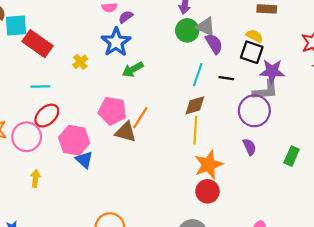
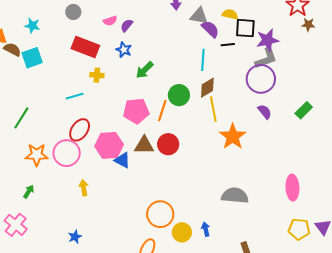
green circle: (187, 30) -> (179, 95), moved
yellow semicircle: (254, 36) -> (230, 14), moved
blue star: (116, 42) -> (124, 50), size x0.6
red rectangle: (38, 44) -> (85, 47), moved
yellow cross: (80, 62) -> (97, 75), turned -32
black line: (226, 78) -> (228, 45), moved
cyan line: (40, 87) -> (75, 96), moved
brown triangle: (126, 132) -> (144, 145), moved
green rectangle: (292, 156) -> (304, 110), turned 36
red circle: (208, 191) -> (168, 144), moved

